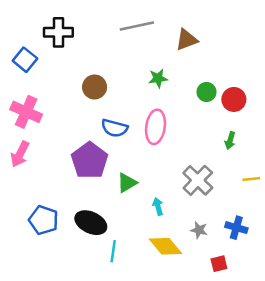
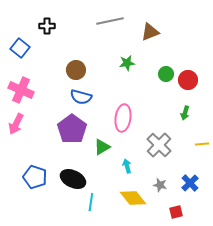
black cross: (58, 32) -> (47, 26), size x0.7
pink ellipse: (156, 127) -> (123, 118), moved
blue semicircle: (114, 128) -> (81, 97), moved
blue cross: (236, 228) -> (190, 183), turned 30

